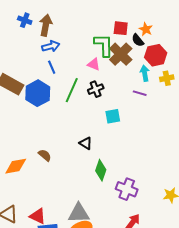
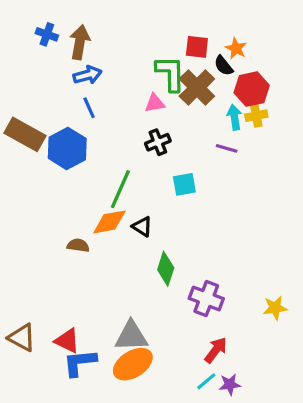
pink triangle: (94, 64) -> (155, 103), turned -32
yellow cross: (167, 78) -> (256, 116), moved
green line: (72, 90) -> (120, 189), moved
brown semicircle: (45, 155) -> (78, 245), turned -32
orange diamond: (16, 166) -> (109, 222), moved

